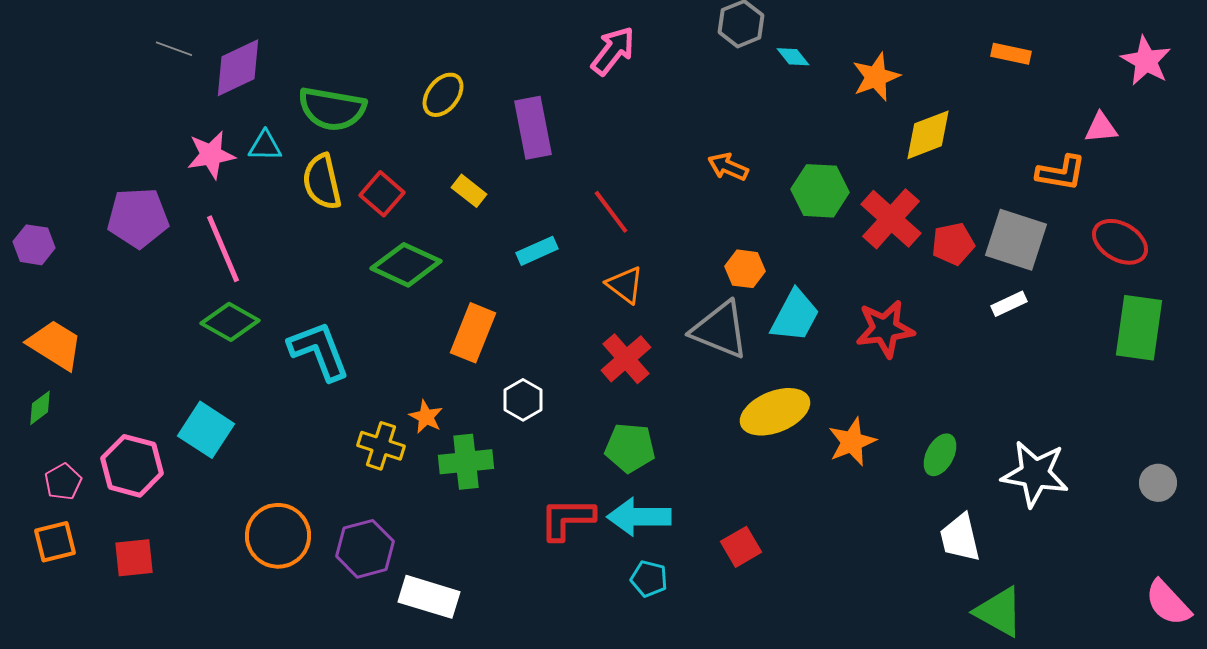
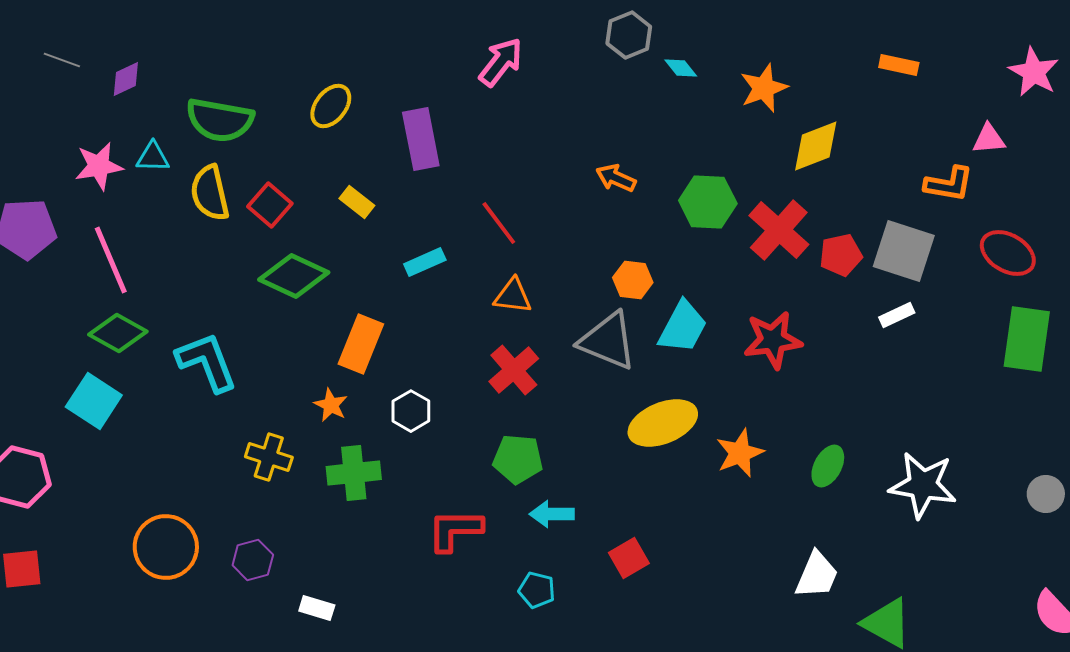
purple diamond: (238, 68) -> (126, 79), size x0.6
orange triangle: (625, 285) -> (513, 296), turned -30
orange star: (426, 417) -> (331, 405), moved
cyan square: (206, 430) -> (94, 401), moved
cyan arrow: (639, 517) -> (552, 514), moved, size x0.7
white trapezoid: (960, 538) -> (817, 575), moved, turned -144
purple hexagon: (365, 549) -> (253, 560), size x0.7
white rectangle: (429, 597) -> (317, 608), size x0.6

